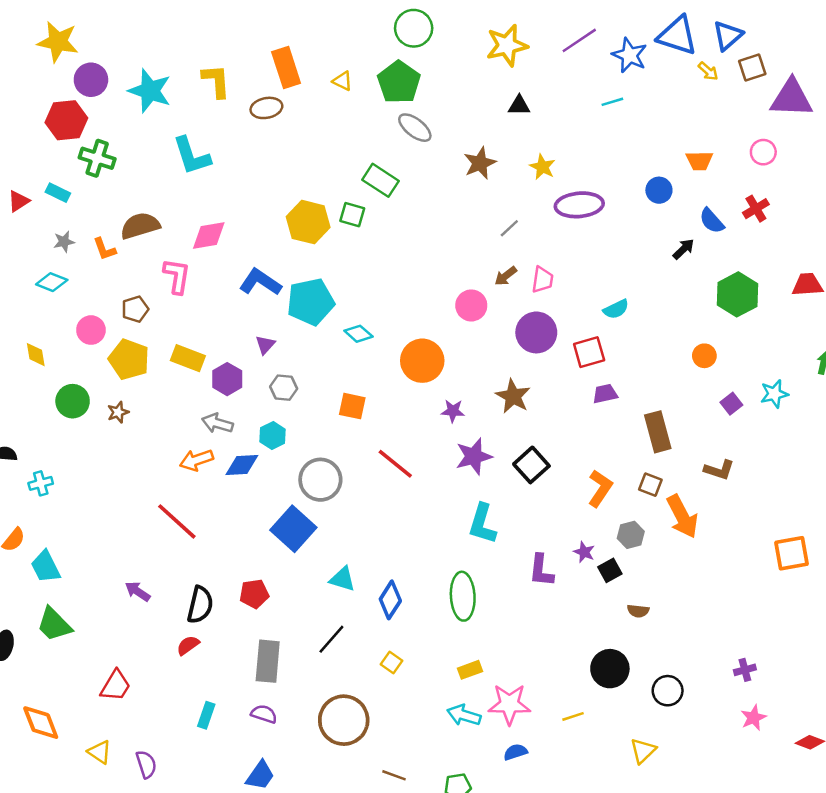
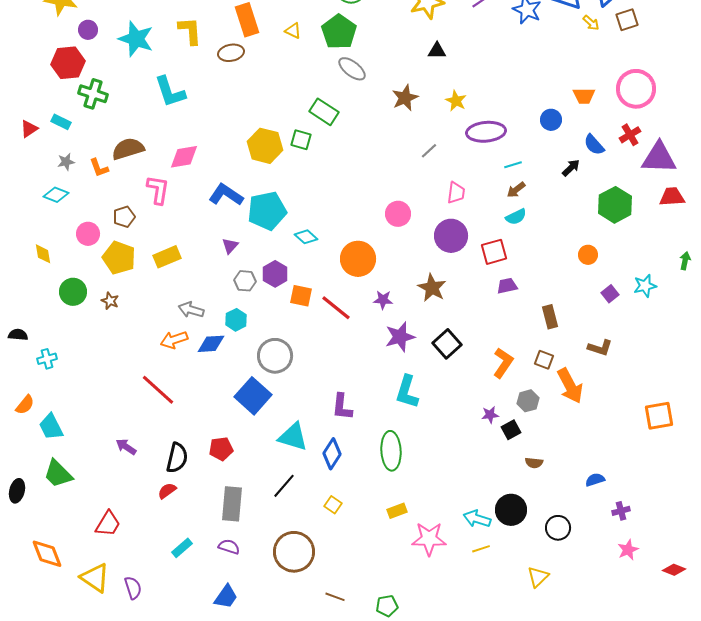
purple circle: (91, 80) -> (88, 30), size x0.7
purple triangle: (791, 98) -> (659, 158), moved
cyan line: (612, 102) -> (513, 165), moved
pink circle: (763, 152) -> (636, 89), size x1.8
brown arrow: (506, 276) -> (516, 190), moved
yellow rectangle: (188, 358) -> (167, 257), turned -44
purple hexagon: (227, 379) -> (275, 274), moved
brown star: (118, 412) -> (110, 301), turned -30
brown rectangle: (658, 432) -> (550, 317), size x0.7
red line: (395, 464) -> (336, 308), moved
purple star: (584, 552) -> (490, 415), turned -30
purple L-shape: (541, 570) -> (342, 407), moved
cyan triangle: (342, 579) -> (293, 437), size x1.4
cyan rectangle: (206, 715) -> (182, 548), turned 30
cyan arrow: (464, 715) -> (477, 519), moved
yellow triangle: (100, 752) -> (95, 578), size x1.5
blue semicircle: (515, 752) -> (595, 480), moved

